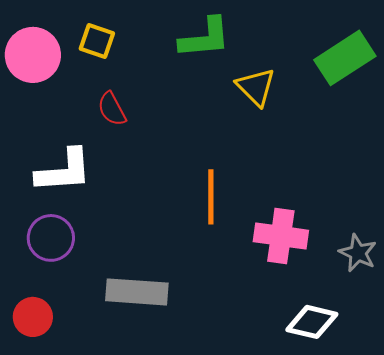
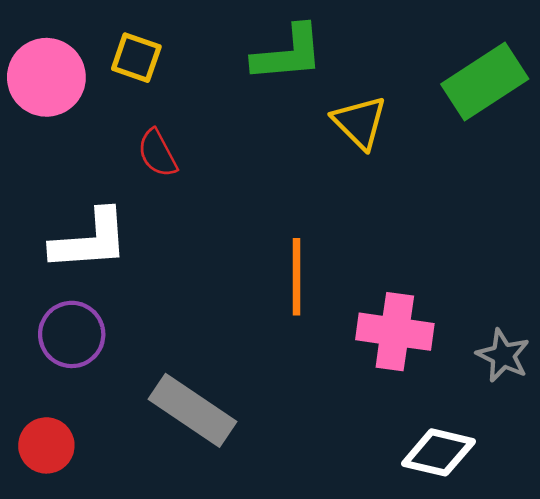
gray rectangle: (137, 292) -> (193, 410), turned 30

